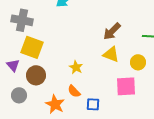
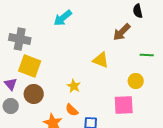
brown arrow: (112, 31) -> (122, 32), moved
yellow triangle: (111, 54) -> (101, 60), moved
gray circle: (19, 95) -> (11, 106), moved

